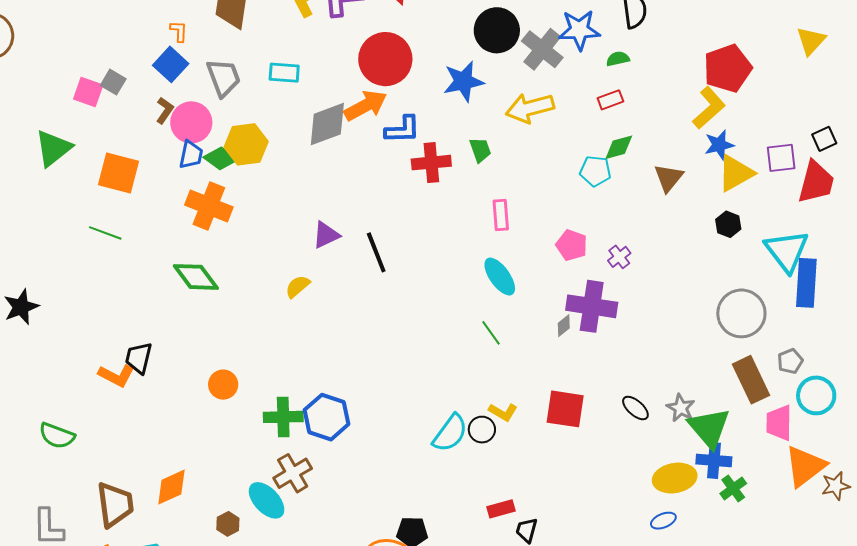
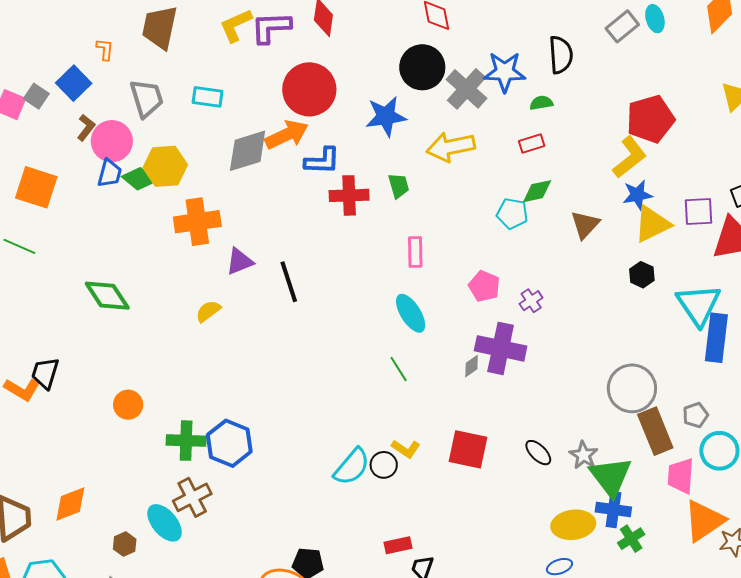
blue square: (171, 64) -> (74, 83), moved
orange cross: (209, 206) -> (197, 222), moved, turned -33
gray circle: (741, 313) -> (632, 388), moved

